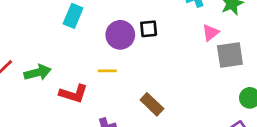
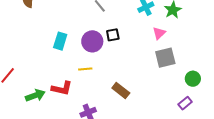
cyan rectangle: (73, 16) -> (60, 41), moved
gray square: (230, 55) -> (165, 58), moved
green arrow: (38, 72) -> (35, 95), moved

